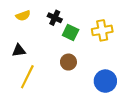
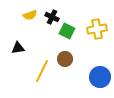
yellow semicircle: (23, 16) -> (30, 15), moved
yellow line: (27, 77) -> (42, 71), moved

